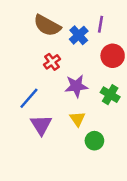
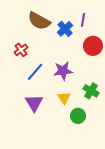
red cross: (52, 62) -> (21, 50), moved
green cross: (110, 95) -> (91, 91), moved
blue line: (29, 98) -> (35, 72), moved

